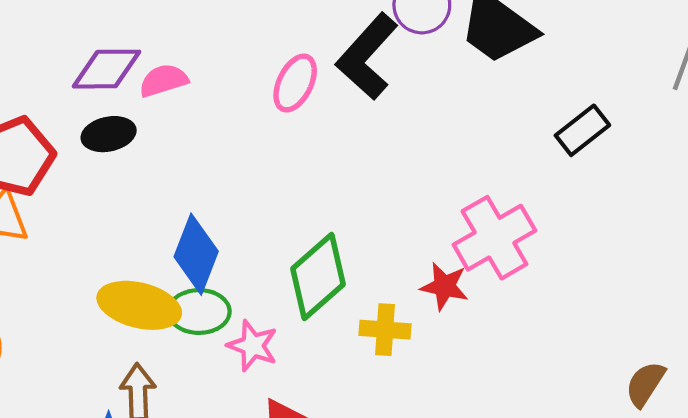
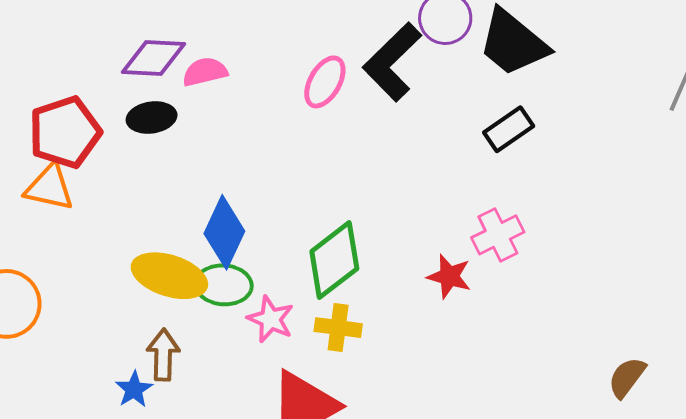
black rectangle: (582, 130) -> (509, 129), moved
pink cross: (494, 238) -> (498, 235), size x0.7
yellow cross: (385, 330) -> (338, 328), moved

